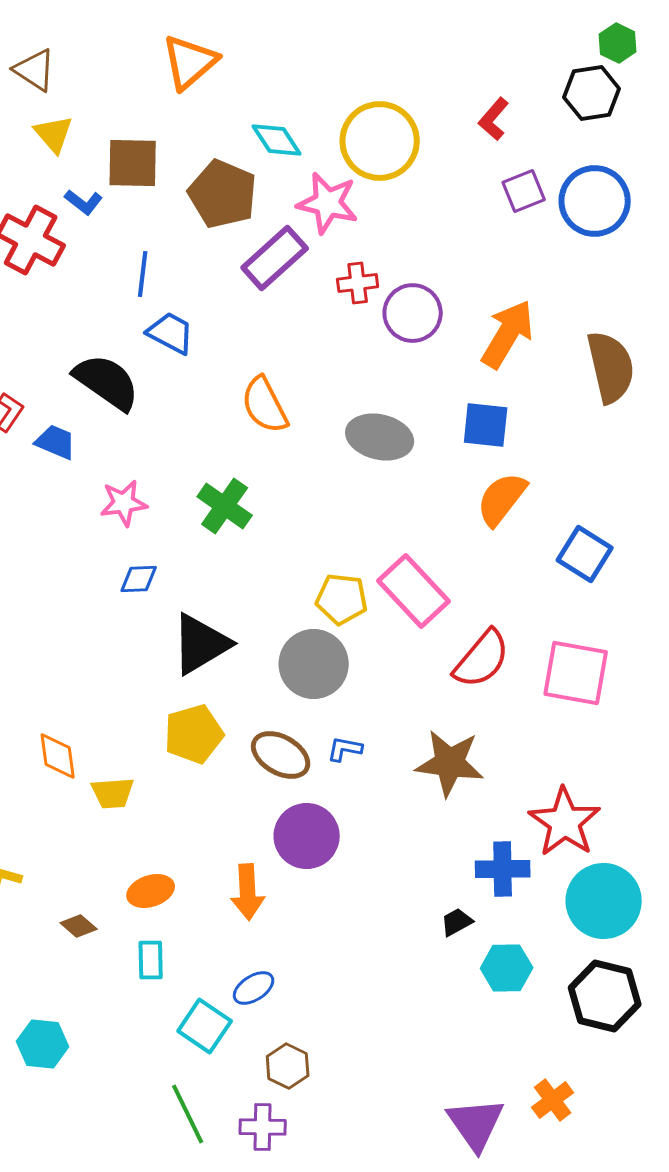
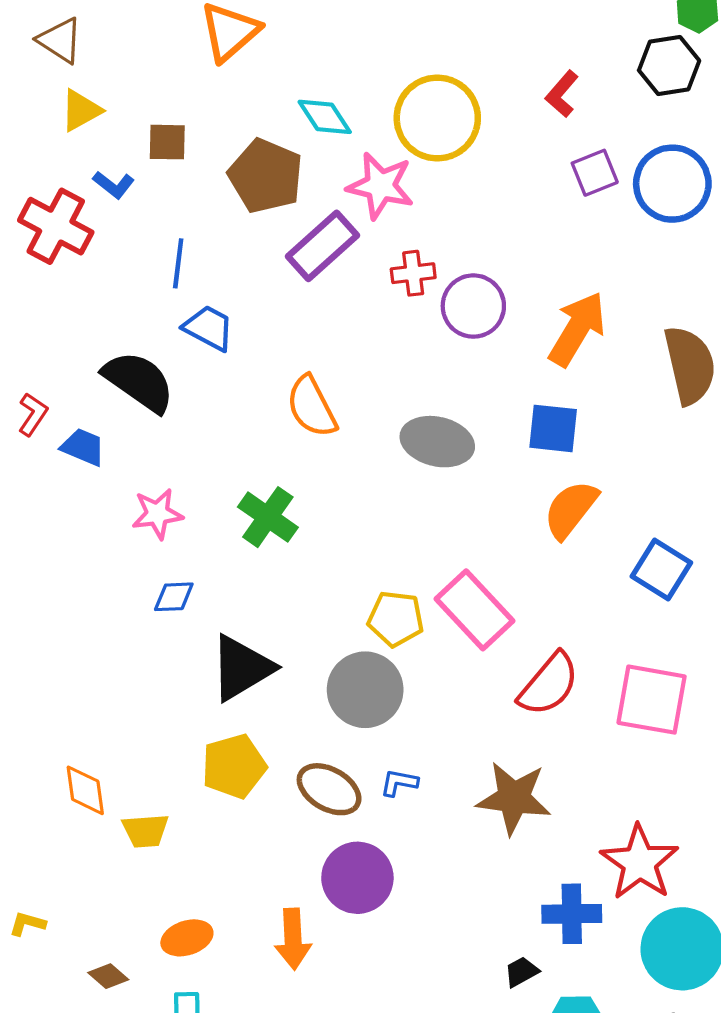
yellow triangle: (54, 134) -> (81, 110), turned 42
brown square: (133, 163) -> (167, 142), size x0.7

